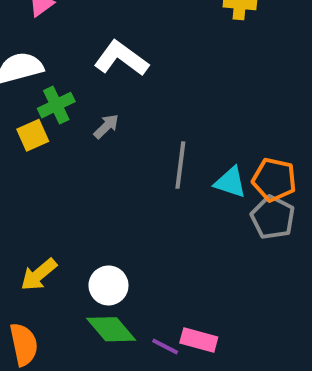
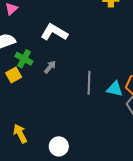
green cross: (56, 105) -> (24, 59), turned -30
yellow arrow: (39, 275) -> (20, 134), moved, turned 108

